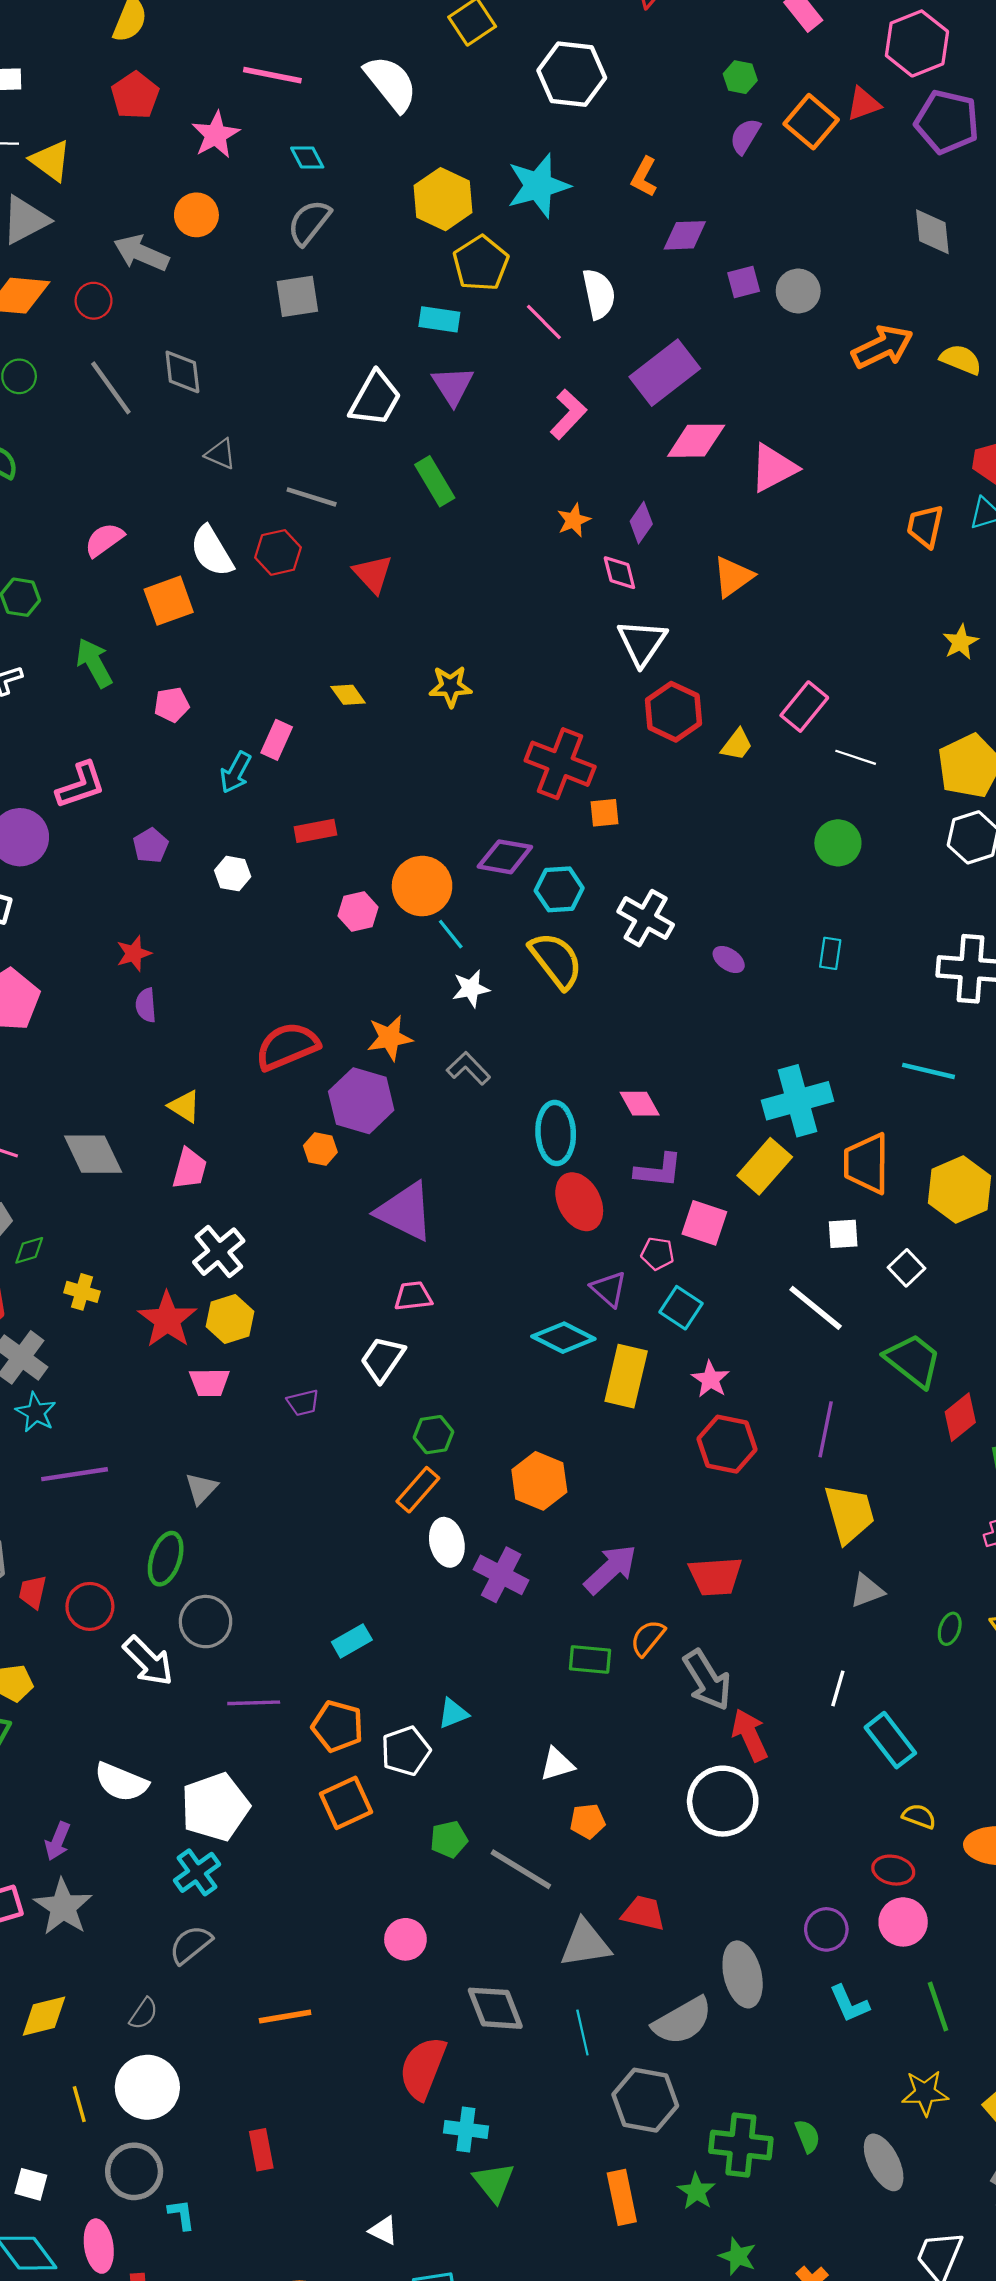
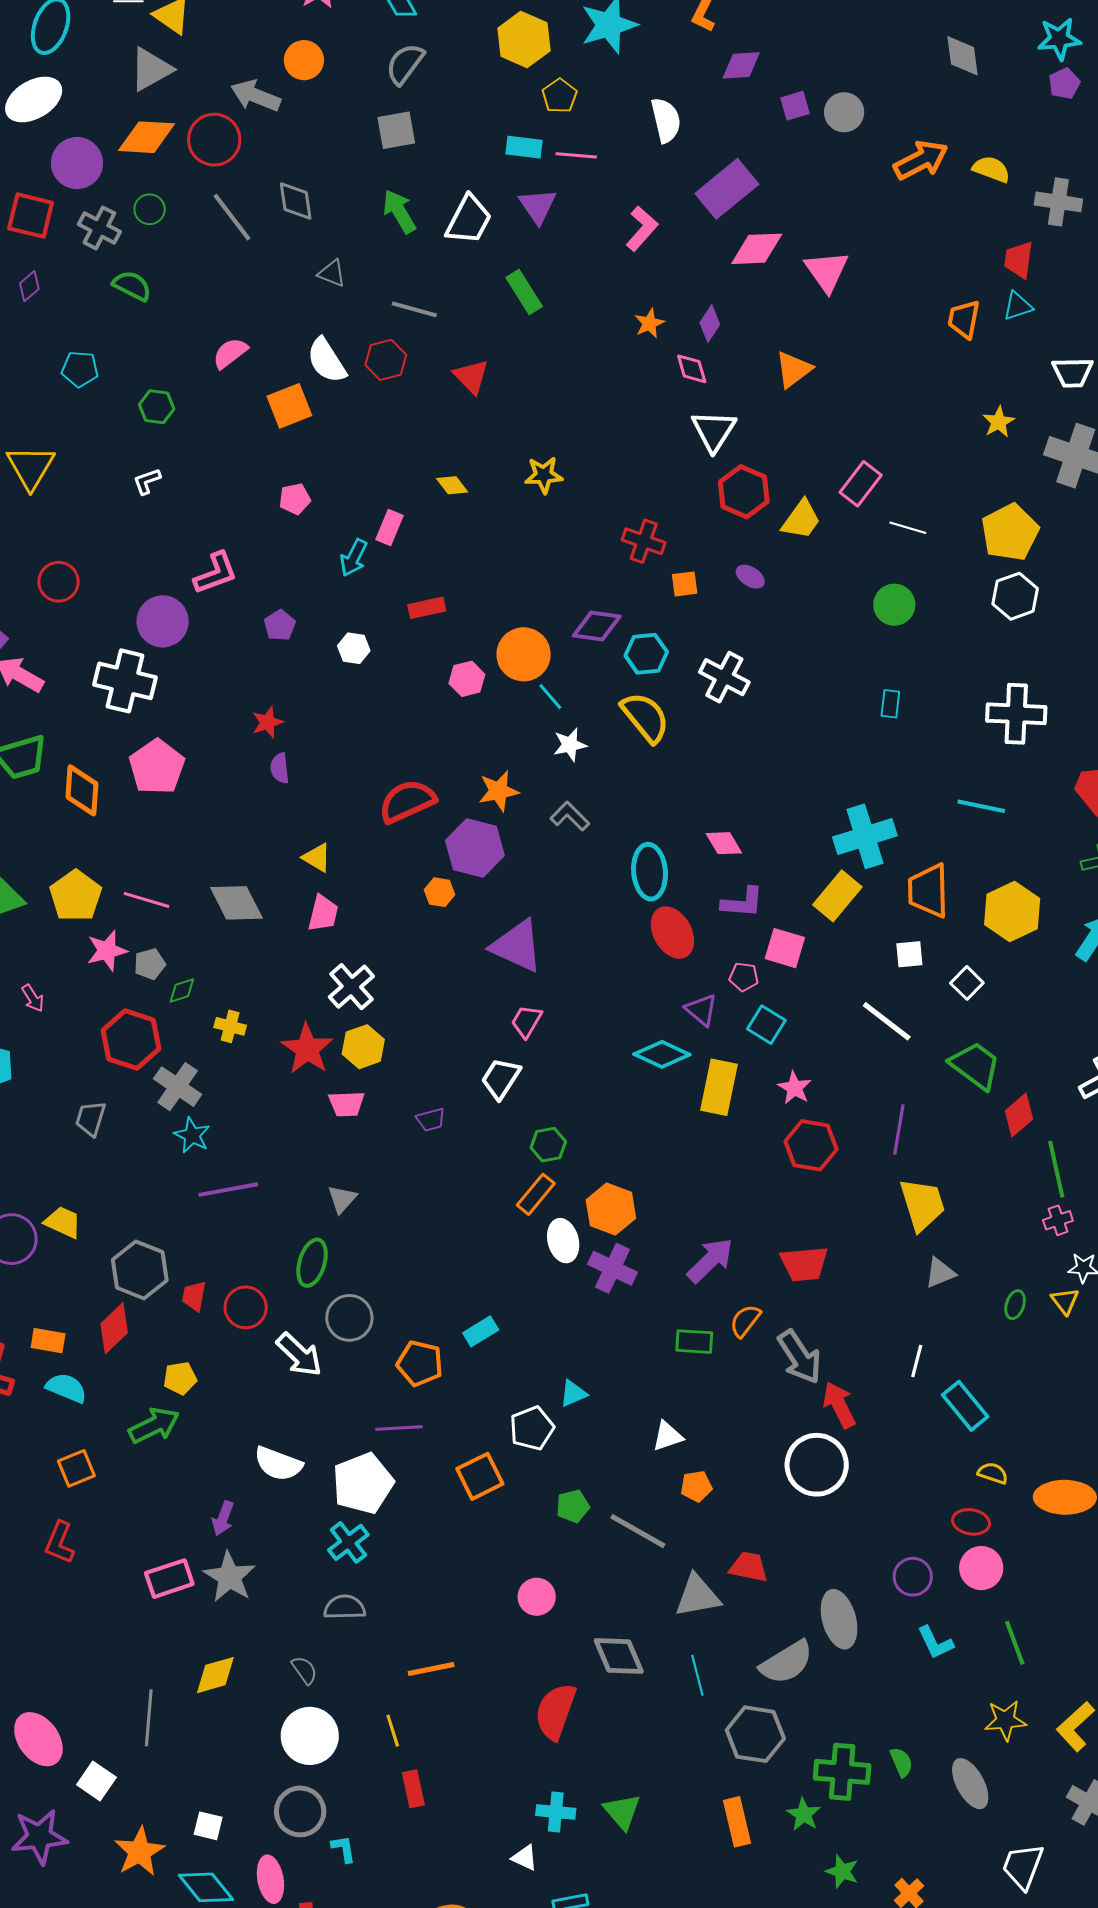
yellow pentagon: (481, 263) -> (559, 96), size x0.7
red circle: (94, 301) -> (214, 140), size x1.6
pink line: (544, 322) -> (576, 155), moved, turned -39
pink triangle: (773, 468) -> (827, 271), turned -36
green arrow: (94, 663) -> (399, 211), moved
yellow trapezoid: (737, 745) -> (801, 520), size x1.4
red cross: (560, 764) -> (644, 541), size x0.7
purple ellipse: (729, 960) -> (750, 577), moved
pink trapezoid: (413, 1296) -> (526, 1021), turned -51
orange hexagon: (539, 1481) -> (611, 1209), moved
purple line: (254, 1703) -> (399, 1428), moved
orange pentagon: (337, 1726) -> (420, 1363), moved
gray semicircle: (191, 1945) -> (345, 1607), turned 39
gray semicircle: (144, 2014) -> (304, 1670), turned -68
yellow line: (79, 2104) -> (393, 1731), moved
cyan cross: (466, 2129) -> (556, 1812), moved

